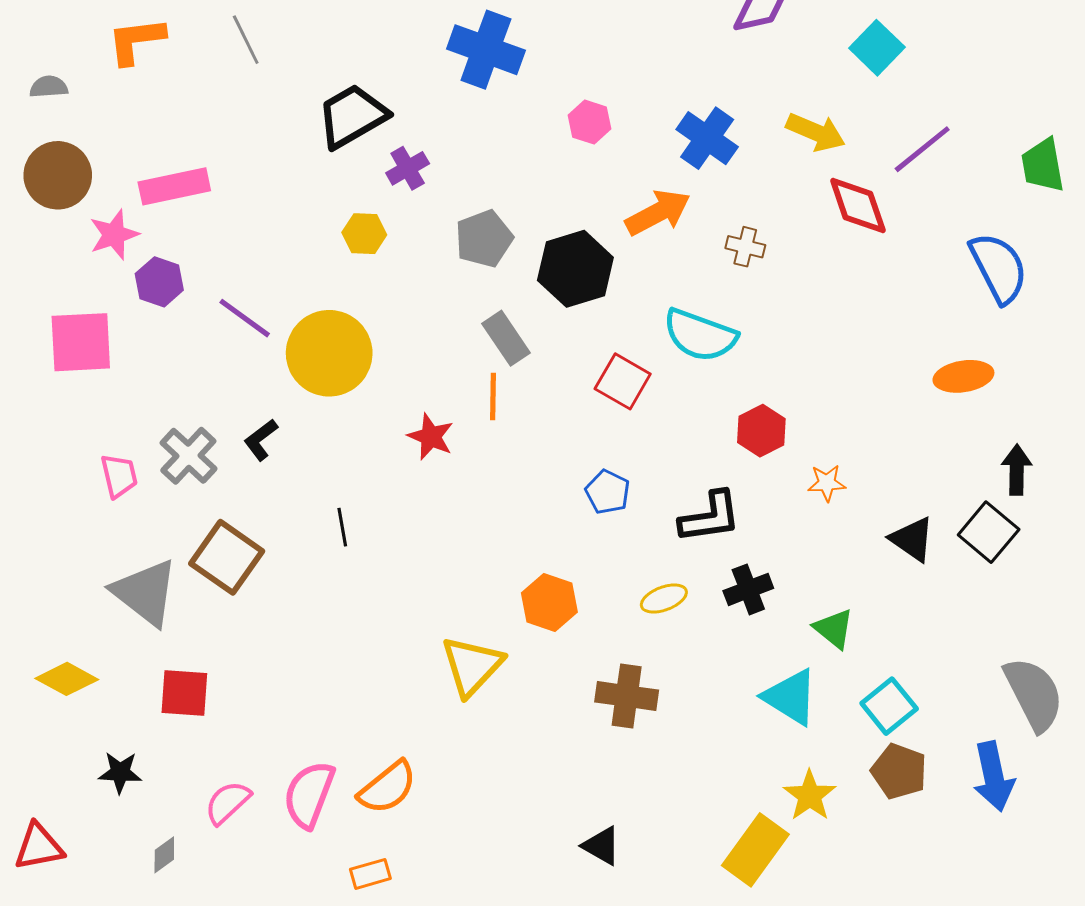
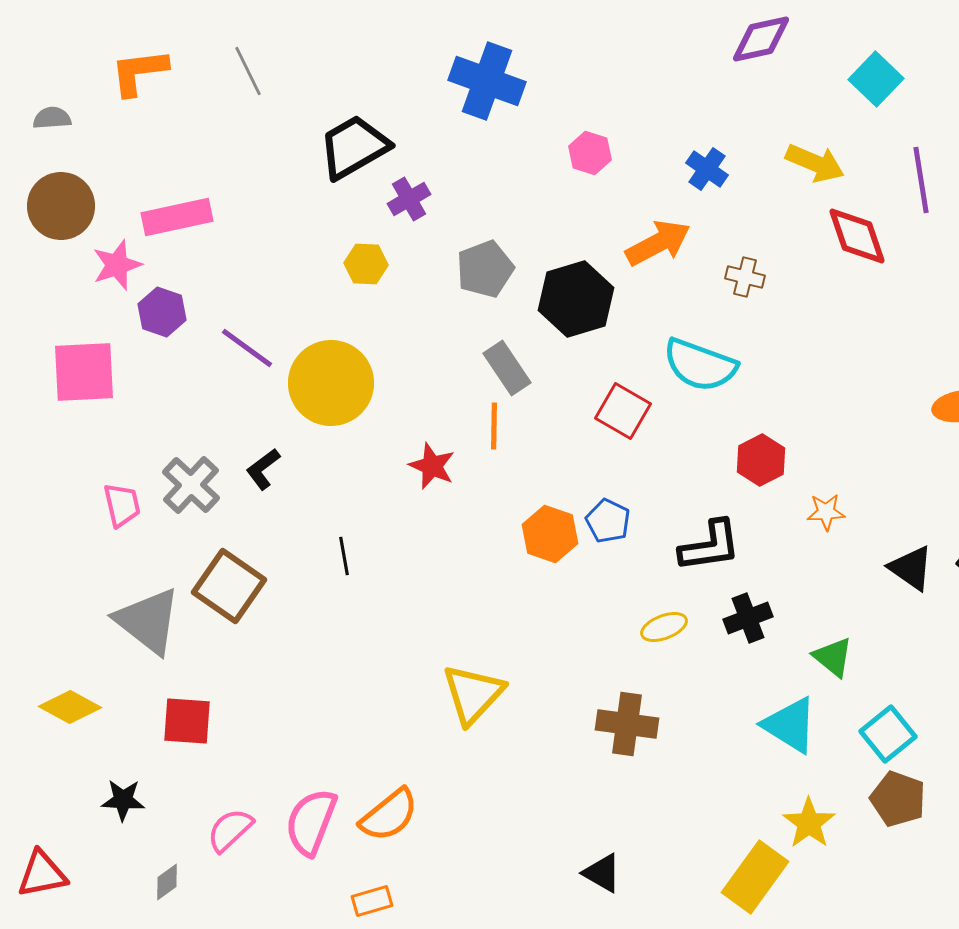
blue cross: (707, 138) -> (707, 169), size x0.7
purple line: (922, 149) -> (921, 180), turned -60
orange hexagon: (549, 603) -> (550, 534), moved

